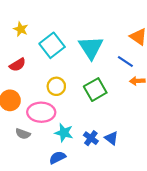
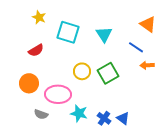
cyan square: (52, 45) -> (68, 32), turned -35
cyan triangle: (91, 47) -> (104, 34), size x0.7
yellow circle: (56, 86) -> (82, 71), moved

